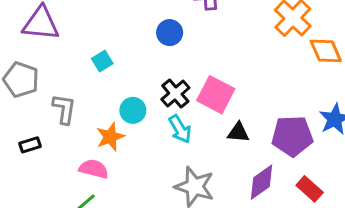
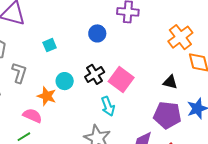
cyan arrow: (180, 129) -> (108, 106), moved
black triangle: (238, 132) -> (170, 82), moved
orange star: (110, 137) -> (47, 96), turned 30

